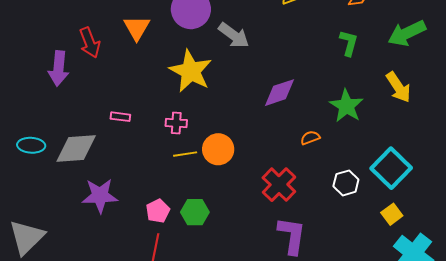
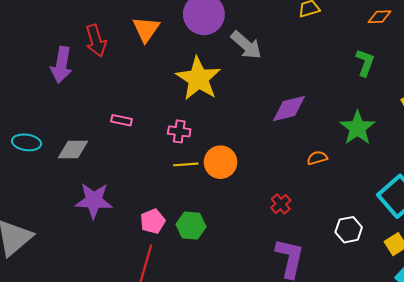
gray diamond: (76, 149) -> (73, 150), size x0.7
white hexagon: (346, 183) -> (349, 230), moved
red cross: (279, 185) -> (281, 204), size x0.6

